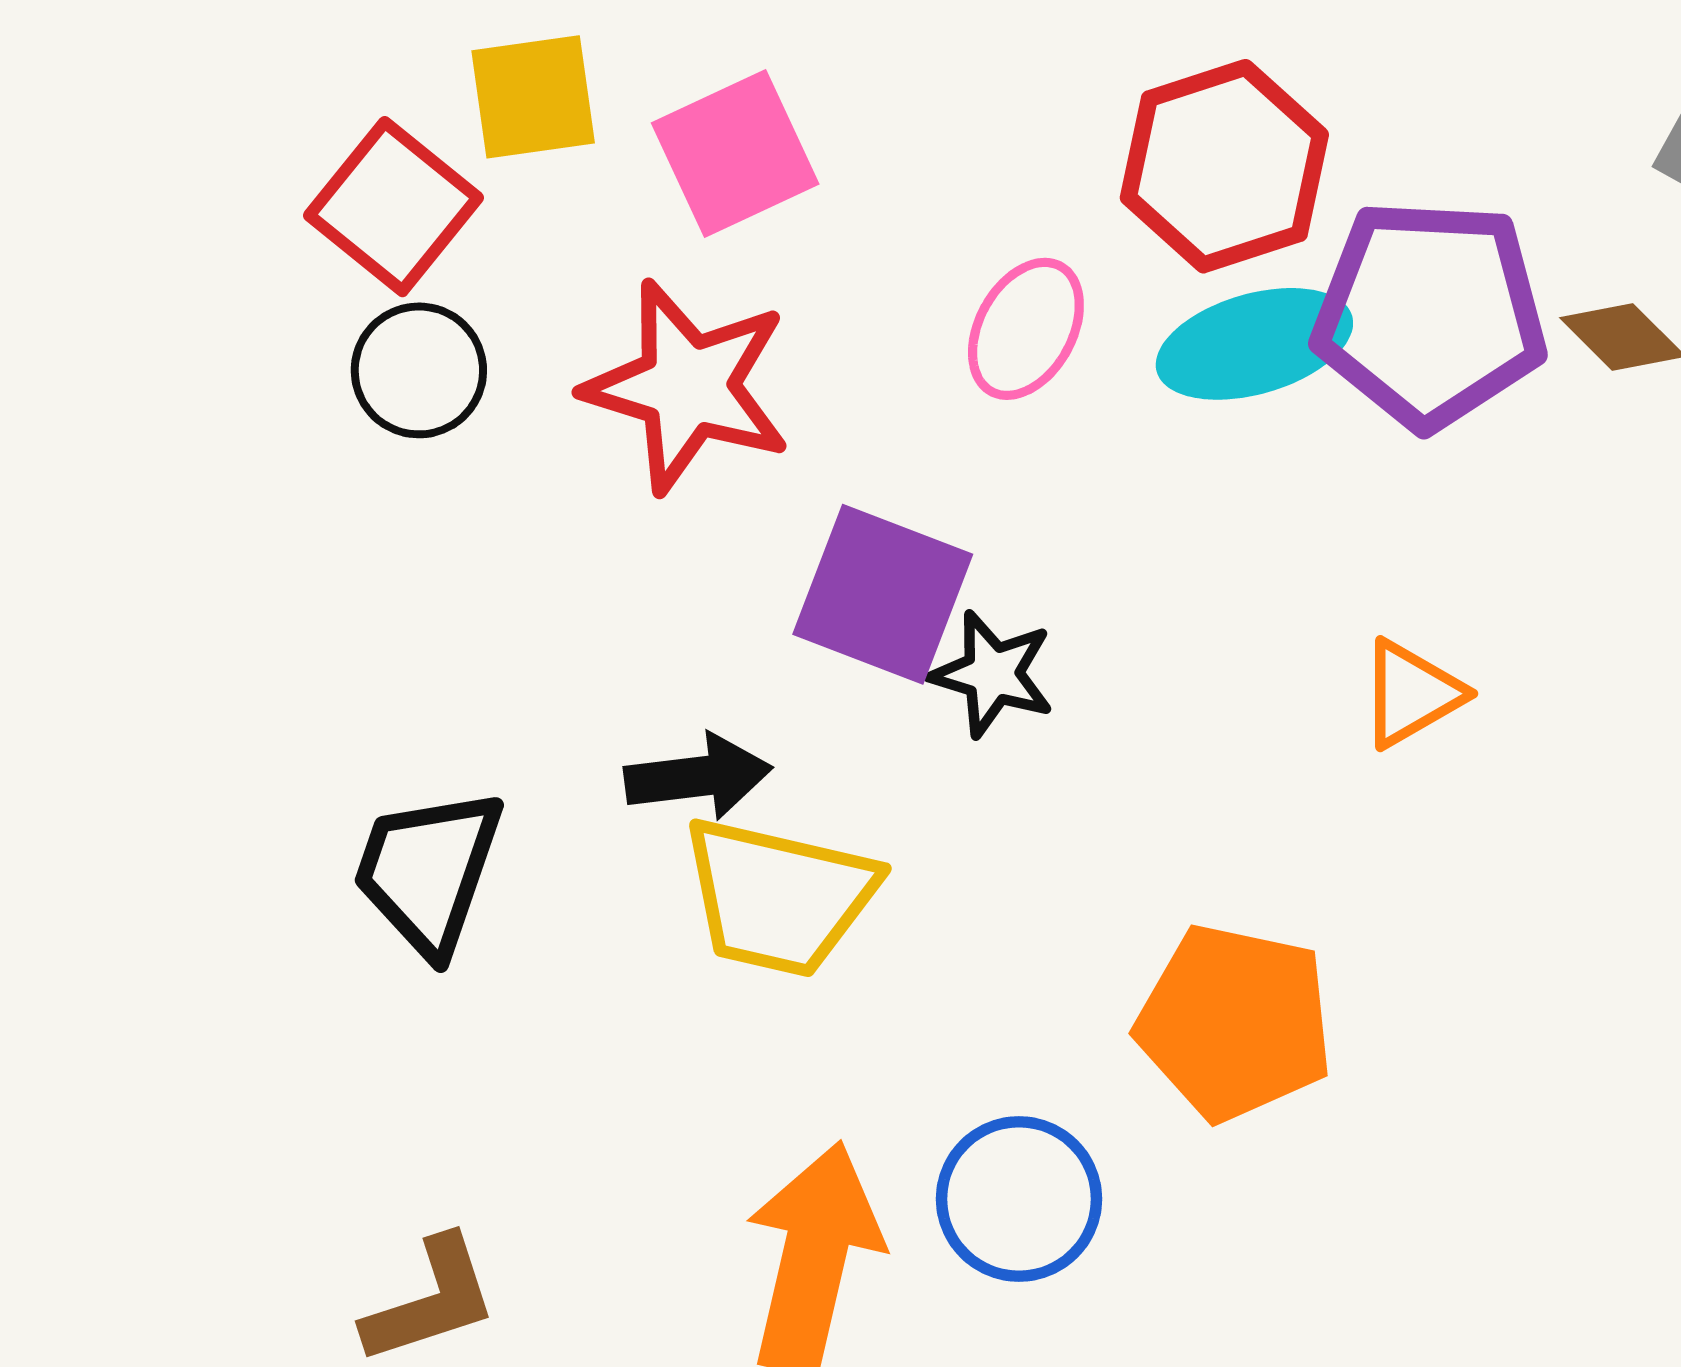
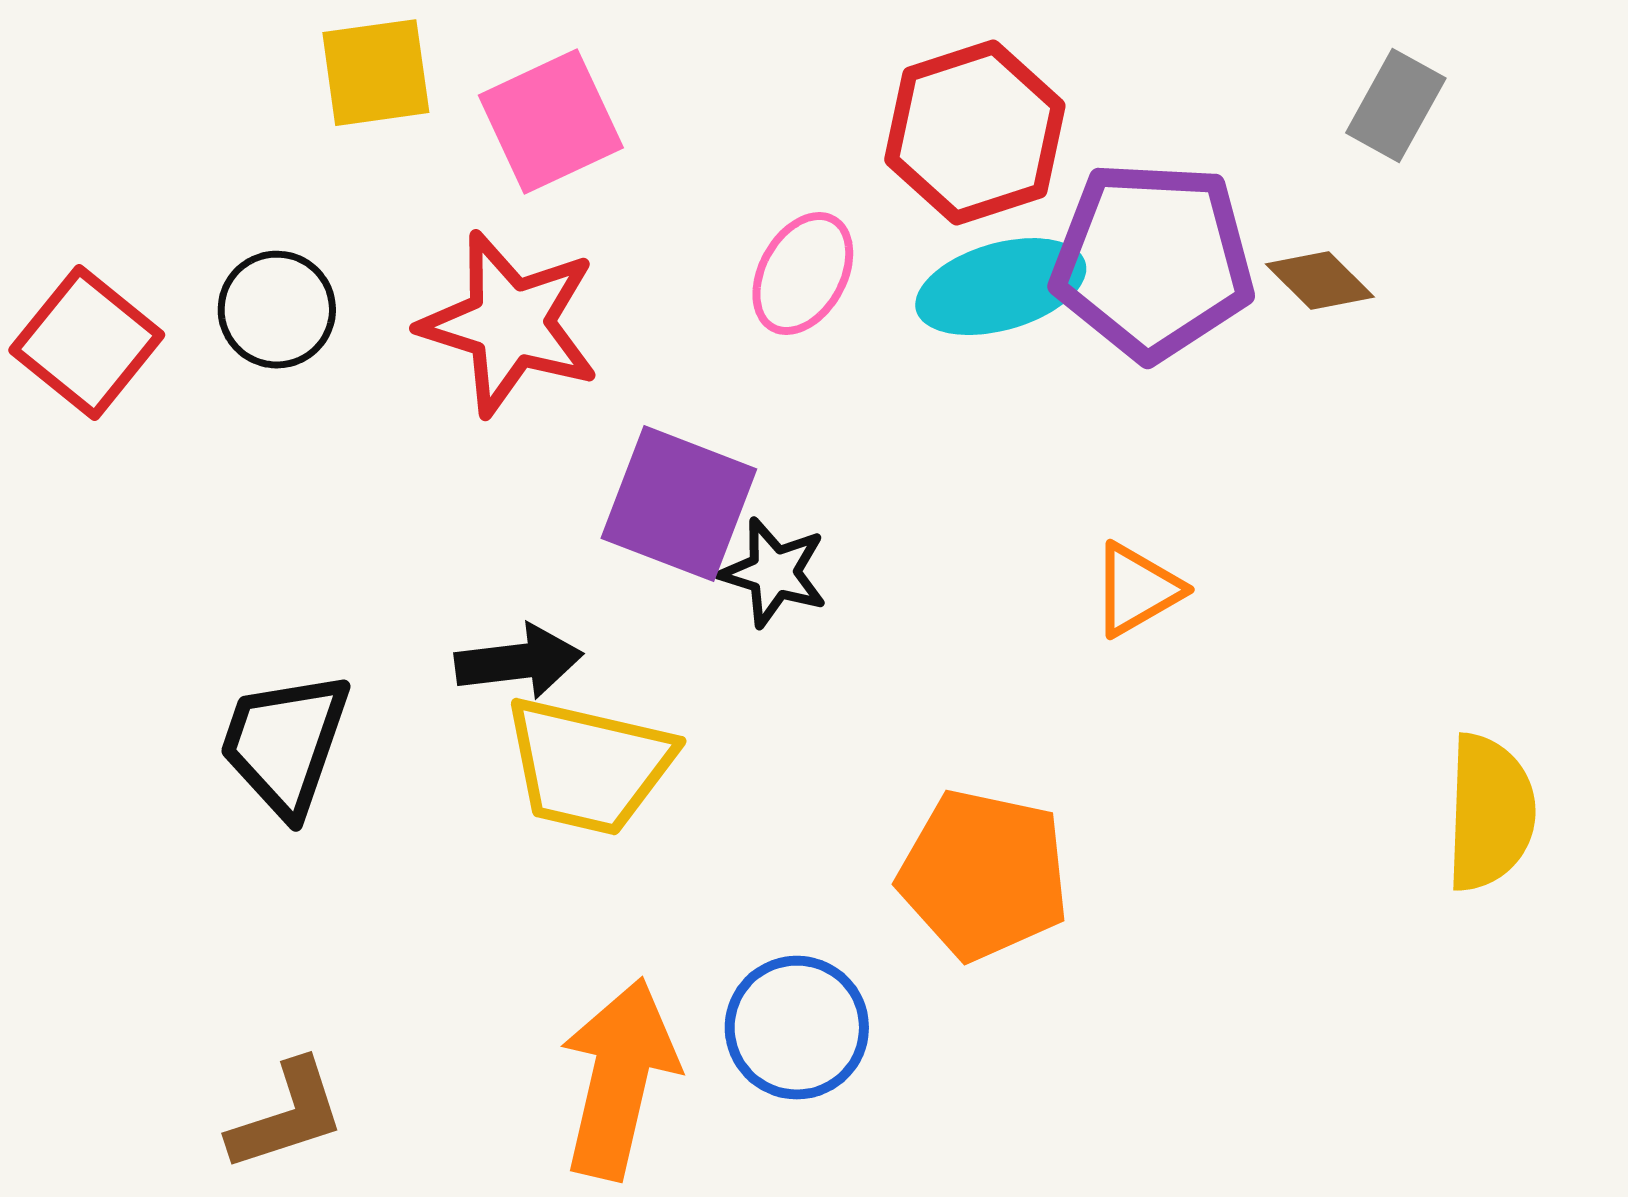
red square: (394, 207) -> (87, 343), moved

